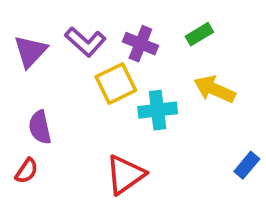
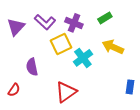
cyan cross: (158, 110) -> (83, 58), turned -30
purple semicircle: (40, 127) -> (32, 67), moved
blue rectangle: (247, 165) -> (130, 87), turned -32

